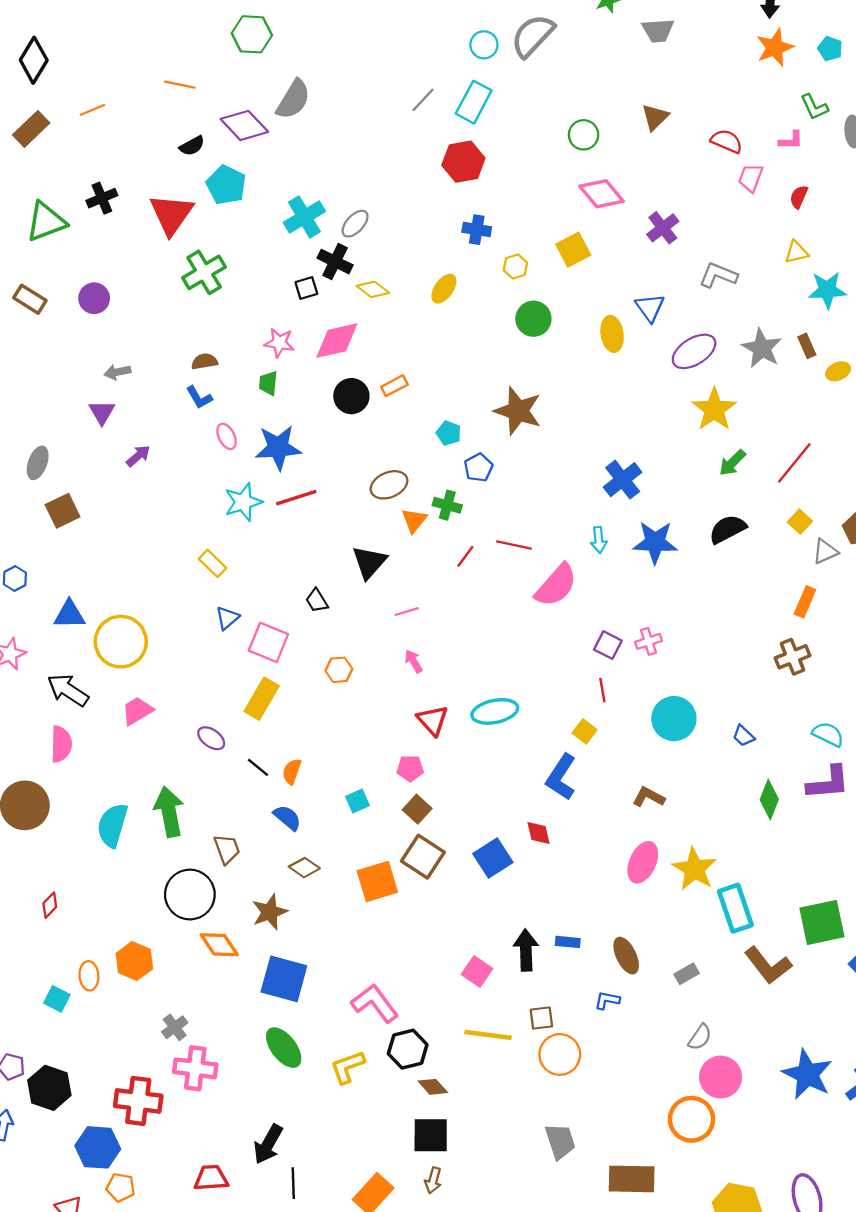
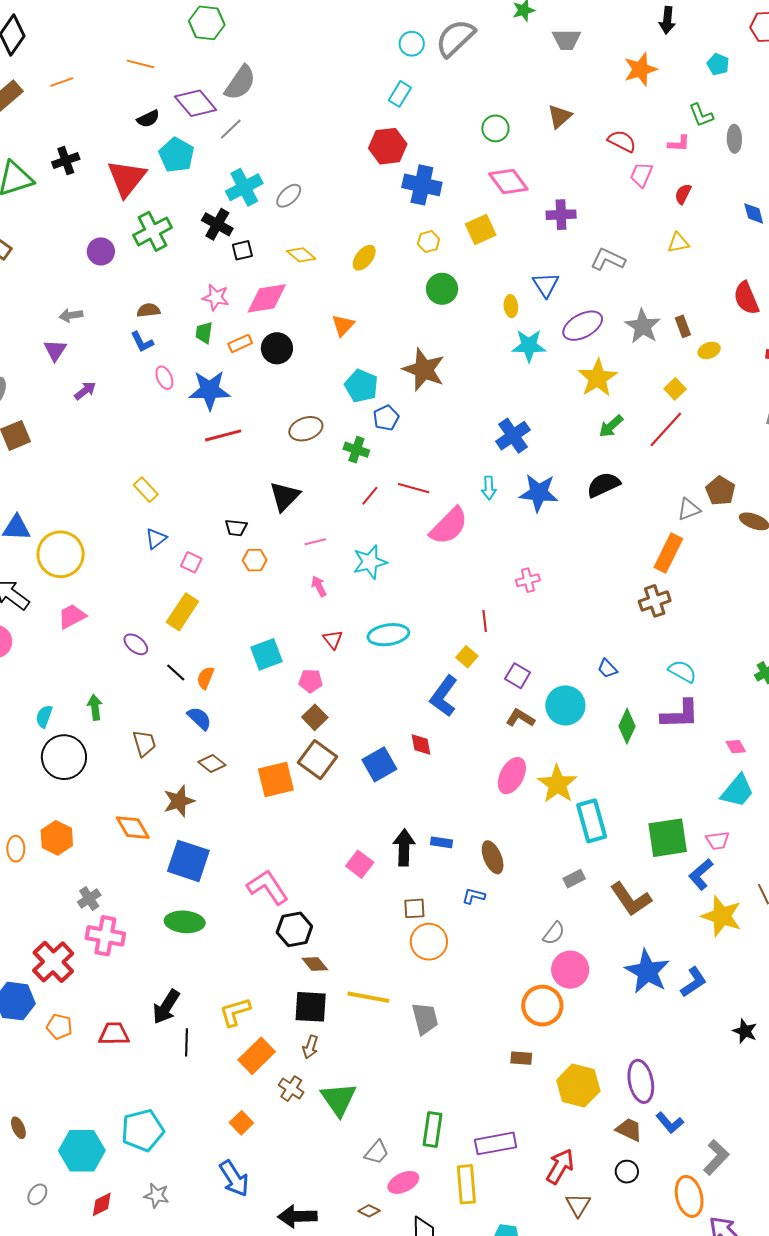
orange star: (775, 48) -> (640, 69), moved
gray line: (423, 100) -> (231, 129), moved
cyan rectangle: (474, 102) -> (400, 94), size x0.7
purple cross: (663, 228) -> (561, 215), turned 32
blue cross: (477, 230) -> (422, 185), moved, size x1.5
black cross: (335, 262) -> (217, 224), moved
cyan star: (827, 290) -> (529, 346), moved
purple circle: (94, 298) -> (101, 251), moved
yellow ellipse: (612, 334) -> (511, 306), size x0.7
orange rectangle: (394, 386) -> (240, 343), moved
cyan pentagon: (449, 433) -> (361, 386), size x1.5
cyan star: (243, 502) -> (370, 562), moved
orange triangle: (414, 520) -> (343, 325), moved
yellow square: (800, 522) -> (675, 389), moved
black trapezoid: (317, 601) -> (236, 528), turned -55
orange rectangle: (805, 602) -> (668, 553), size x1.4
pink square: (268, 642) -> (191, 562), size x0.6
purple square: (608, 645) -> (518, 676), moved
orange hexagon: (339, 670) -> (255, 560), moved
cyan circle: (674, 719) -> (565, 705), moved
red triangle: (433, 720) -> (333, 639), size x0.7
cyan square: (358, 801) -> (266, 654), moved, size x1.5
green arrow: (169, 812) -> (95, 707), size x0.6
cyan semicircle: (112, 825) -> (44, 716), size x0.6
black circle: (190, 895) -> (64, 757), moved
brown L-shape: (768, 965) -> (631, 899), moved
gray rectangle: (687, 974) -> (574, 879), moved
yellow line: (488, 1035) -> (368, 997), moved
green ellipse: (284, 1048) -> (185, 922), turned -51
yellow L-shape: (348, 1067) -> (235, 1012), moved
red cross: (138, 1101) -> (53, 962), turned 36
brown rectangle: (632, 1179) -> (521, 1058), moved, size x0.5
orange pentagon: (121, 1187) -> (59, 1027), moved

